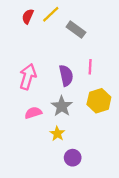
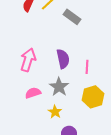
pink line: (90, 67) -> (87, 67), moved
yellow hexagon: (99, 101) -> (93, 97), moved

